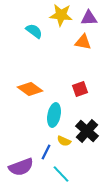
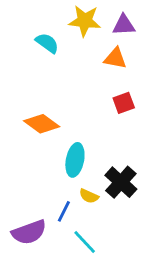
red square: (80, 89) -> (124, 103), moved

